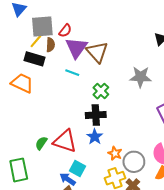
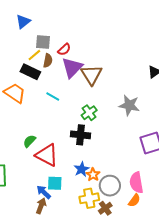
gray square: (42, 27) -> (43, 42), size x0.7
cyan line: (72, 73) -> (53, 96), moved
blue star: (95, 137) -> (82, 169), moved
green semicircle: (41, 143) -> (29, 141), moved
cyan square: (77, 168) -> (55, 183), turned -35

